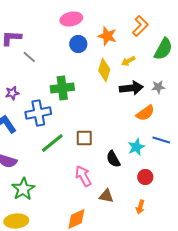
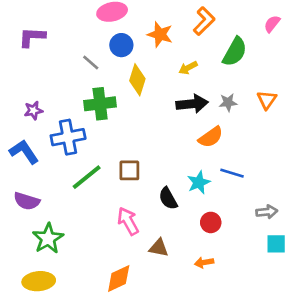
gray line: (29, 57) -> (91, 62), moved
yellow diamond: (104, 70) -> (137, 80), moved
orange arrow: (140, 207) -> (204, 262), turned 64

